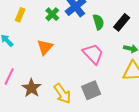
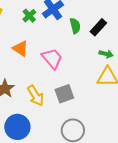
orange triangle: (45, 47) -> (20, 48), turned -42
pink trapezoid: (93, 54) -> (52, 58), moved

